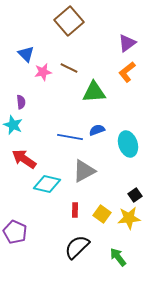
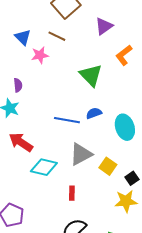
purple triangle: (127, 43) -> (104, 26), moved
brown line: (69, 68) -> (57, 36), moved
green triangle: (94, 92) -> (91, 75), turned 50
yellow square: (102, 214) -> (108, 166), moved

